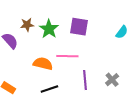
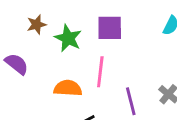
brown star: (27, 25) -> (37, 25), moved
pink line: (67, 56) -> (100, 72), turned -75

